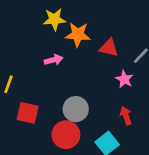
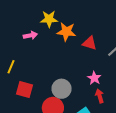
pink arrow: (54, 60) -> (30, 35), moved
pink star: (124, 79) -> (94, 78), moved

